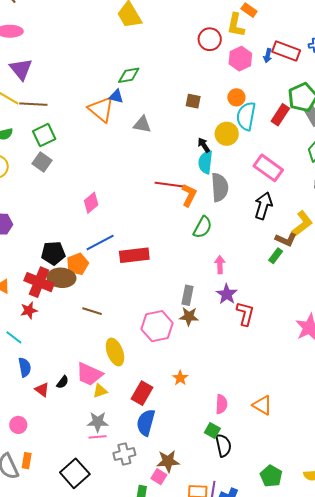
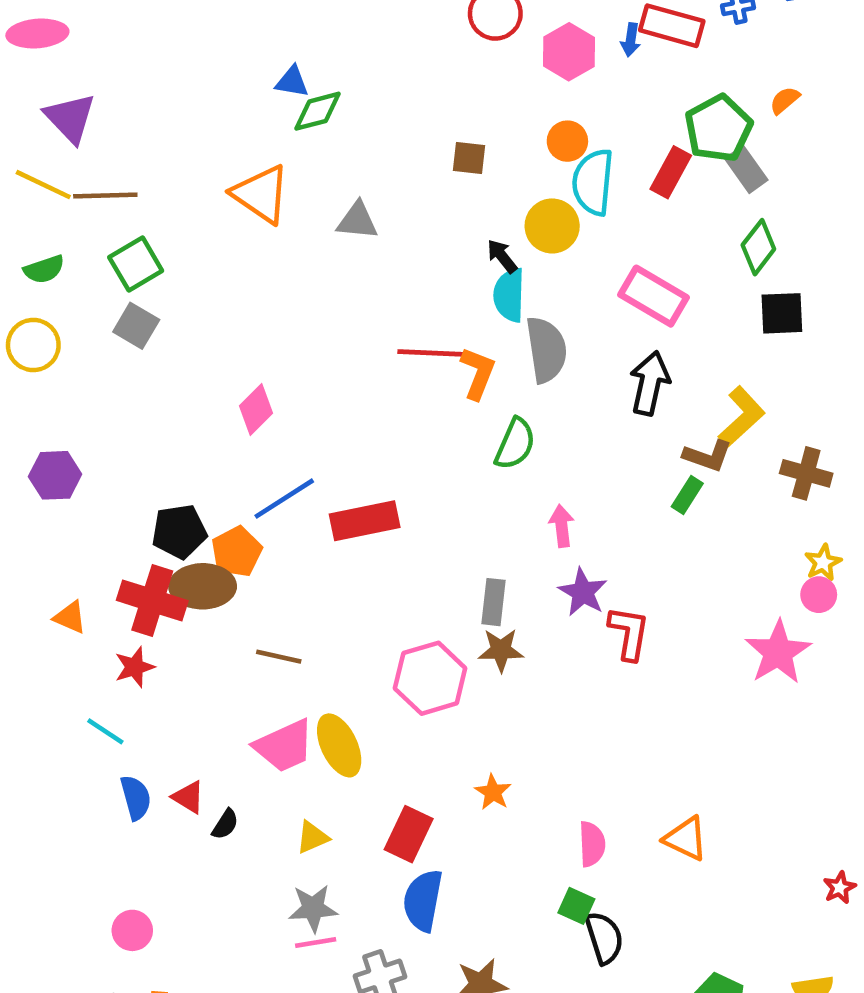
blue triangle: (116, 96) -> (292, 82), moved
pink trapezoid: (89, 374) -> (284, 746), moved, turned -44
red triangle: (42, 390) -> (188, 797), moved

